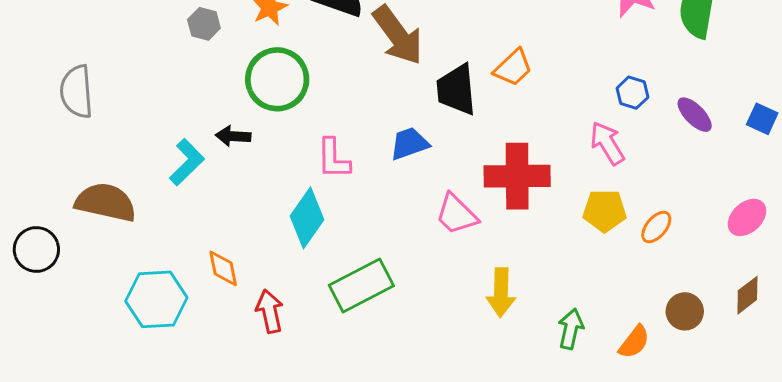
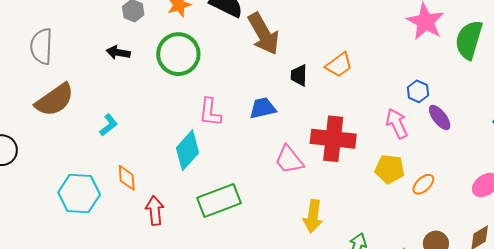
black trapezoid: (456, 90) -> (299, 75), size x0.6
purple ellipse: (695, 115) -> (440, 117), moved
black arrow: (233, 136) -> (118, 53), moved
cyan L-shape: (187, 162) -> (109, 125), moved, size x0.7
brown semicircle: (106, 202) -> (55, 100), moved, turned 126

